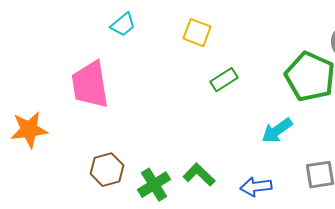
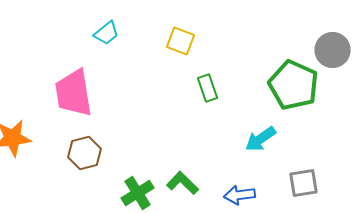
green rectangle: (224, 80) -> (208, 88), turned -76
brown hexagon: (107, 170) -> (85, 153), moved

